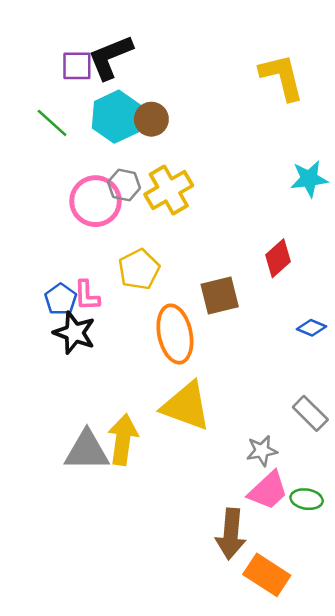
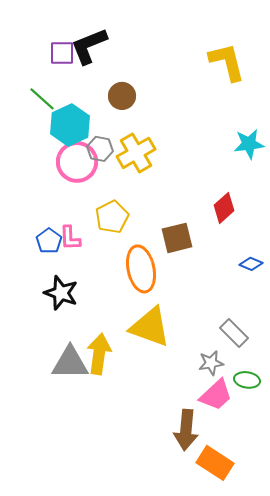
cyan hexagon: (117, 117) -> (70, 125), moved
black star: (74, 333) -> (61, 293), moved
gray rectangle: (310, 413) -> (234, 333), moved
green ellipse: (307, 499) -> (247, 380), moved

